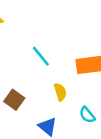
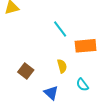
cyan line: (41, 56) -> (60, 29), moved

